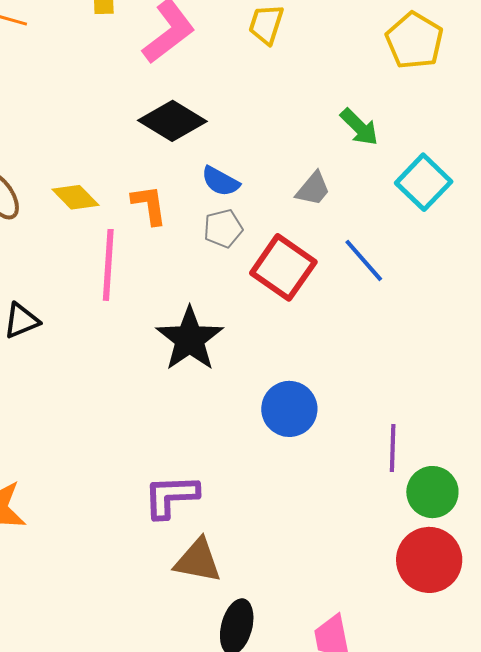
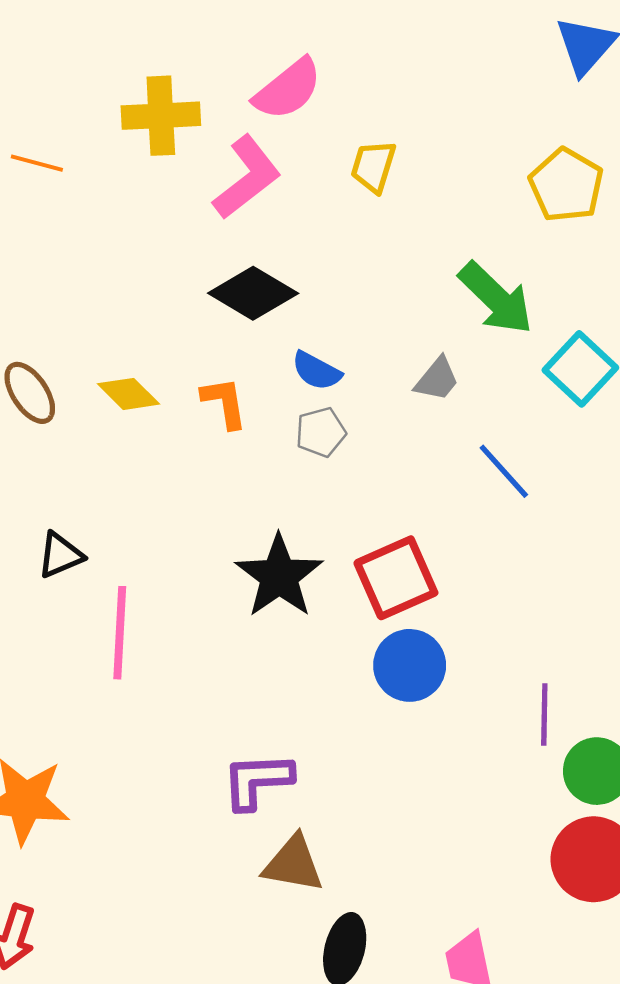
green arrow: (359, 127) -> (496, 298), size x1.5
pink line: (108, 265) -> (120, 633), moved
red square: (283, 267) -> (396, 578), moved, turned 32

